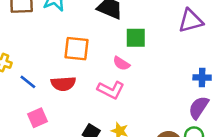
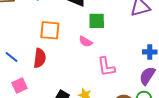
red semicircle: (63, 84) -> (40, 58), turned -78
pink L-shape: (111, 90) -> (106, 67), moved, turned 55

